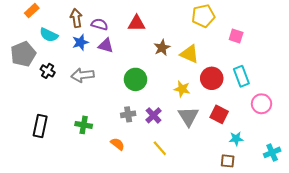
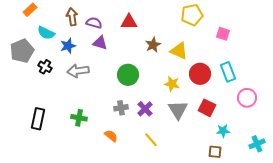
blue star: (80, 42) -> (68, 46), moved

